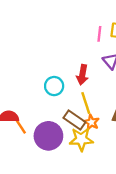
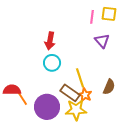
red arrow: (82, 75) -> (50, 41), moved

